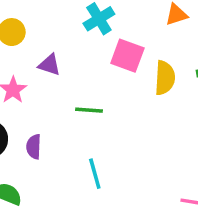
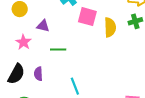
green line: (89, 110) -> (58, 49), moved

